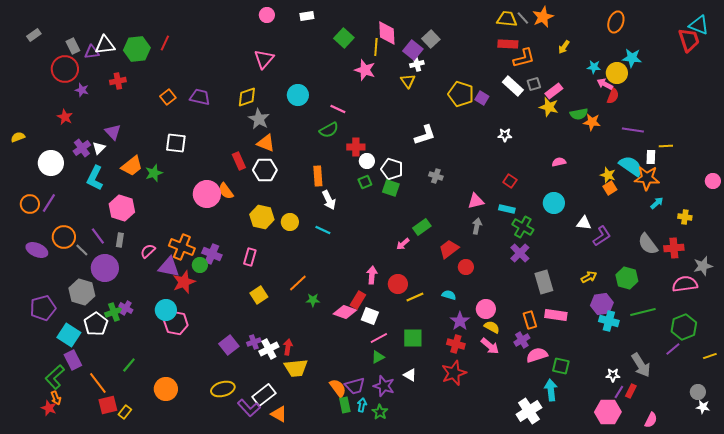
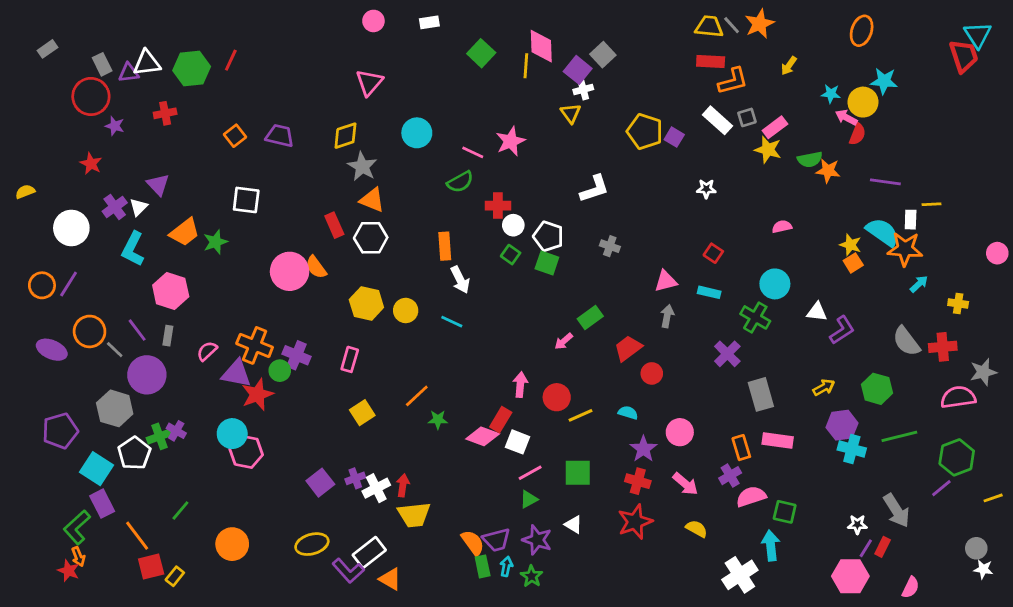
cyan triangle: (699, 25) -> (978, 35), turned 35
pink star: (365, 70) -> (511, 141), moved, turned 30
green square: (365, 182) -> (511, 255), turned -32
green cross: (523, 227) -> (755, 317), moved
yellow semicircle: (492, 327) -> (697, 529), moved

